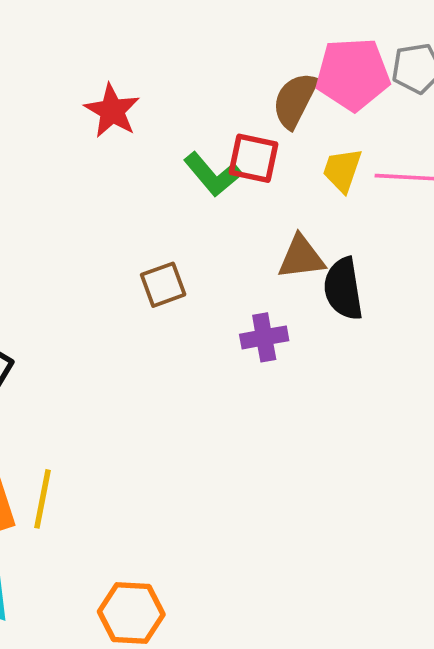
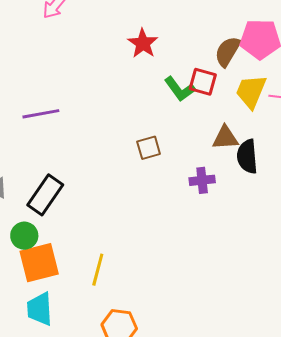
red star: (112, 111) -> (143, 43), moved
yellow trapezoid: (342, 170) -> (251, 91), size x1.4
yellow line: (42, 499) -> (98, 270), moved

